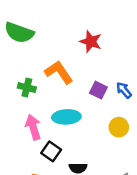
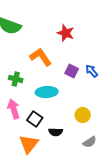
green cross: (27, 88) -> (16, 79), moved
pink arrow: (33, 127) -> (14, 109), moved
yellow circle: (119, 127) -> (83, 115), moved

